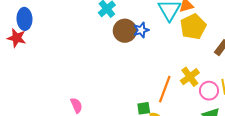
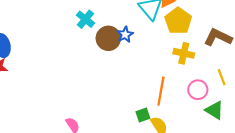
yellow cross: (190, 77) -> (184, 53), moved, turned -30
pink circle: (209, 91) -> (198, 90), moved

